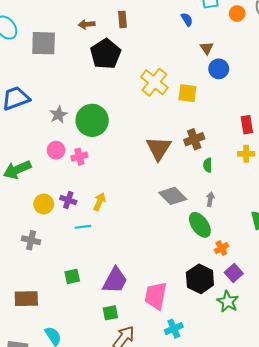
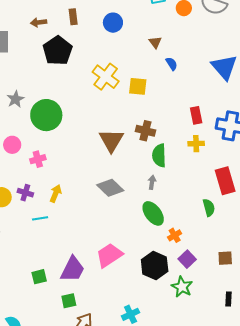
blue semicircle: (187, 20) -> (172, 64), moved
blue circle: (219, 69) -> (113, 23), moved
gray star: (58, 115) -> (15, 99), moved
brown cross: (194, 139) -> (145, 131), turned 36
pink cross: (79, 157) -> (38, 159), moved
green semicircle: (208, 165) -> (159, 155), size x1.6
gray diamond: (173, 196) -> (110, 188), moved
gray arrow: (210, 199) -> (152, 182), moved
green square: (72, 276) -> (39, 277), moved
pink trapezoid: (156, 296) -> (109, 255), moved, turned 48

